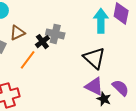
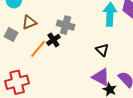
black cross: (42, 42) -> (53, 40), moved
black triangle: (94, 58) -> (102, 50), size x0.6

